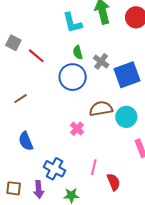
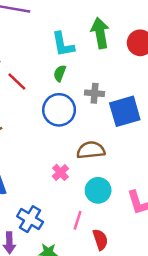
green semicircle: (78, 52) -> (60, 73), moved, turned 32
gray cross: (101, 61) -> (95, 93), turned -35
cyan circle: (126, 117) -> (98, 190), moved

